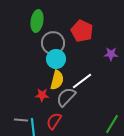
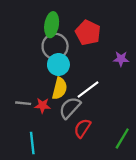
green ellipse: (37, 21) -> (52, 25), moved
gray line: (21, 120) -> (23, 103), moved
red semicircle: (54, 121) -> (82, 128), moved

